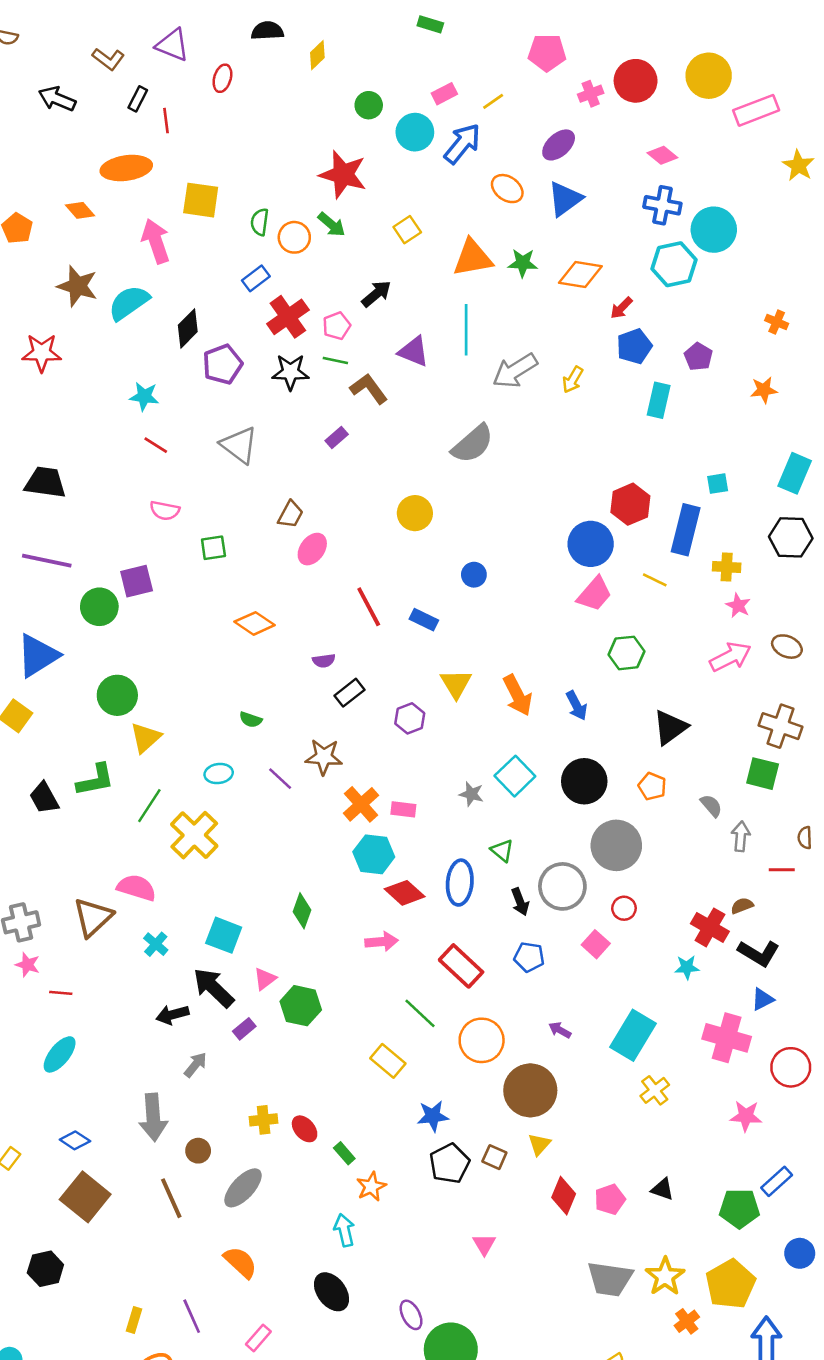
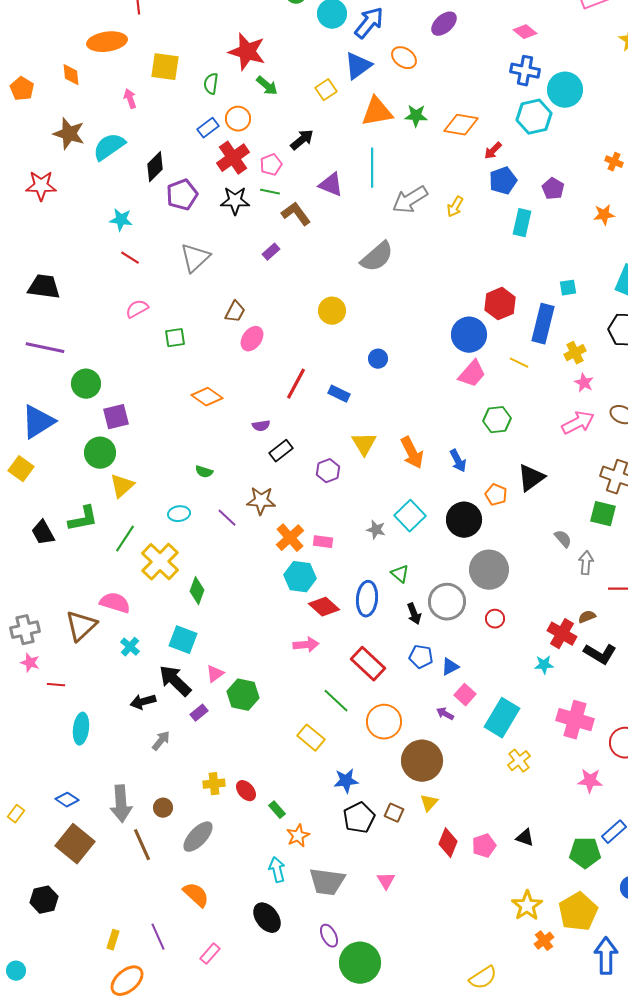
red star: (343, 174) -> (247, 52), moved
blue triangle: (565, 199) -> (358, 66), moved
orange diamond: (80, 210) -> (71, 75), turned 35
orange circle: (294, 237) -> (238, 119), moved
pink arrow: (156, 241) -> (130, 99), size x0.6
gray triangle: (239, 445) -> (195, 258), turned 40
pink semicircle: (165, 511) -> (137, 309), turned 140
yellow cross: (727, 567) -> (575, 353), turned -30
purple square: (137, 581) -> (116, 417), moved
red line: (369, 607) -> (296, 384), turned 56
orange pentagon: (652, 786) -> (496, 495), moved
green diamond: (302, 911) -> (197, 591), moved
pink square: (596, 944) -> (465, 695), moved
blue triangle: (763, 999) -> (450, 667), moved
cyan ellipse: (60, 1054) -> (81, 729), moved, turned -32
gray arrow: (153, 1117) -> (121, 804), moved
gray trapezoid: (610, 1279) -> (327, 882), moved

